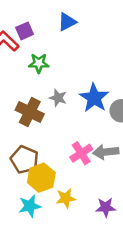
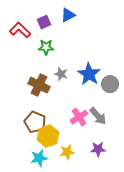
purple square: (25, 31) -> (44, 22), moved
gray arrow: (106, 152) -> (98, 116), turned -126
purple star: (106, 207) -> (98, 149), moved

